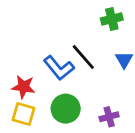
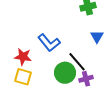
black line: (83, 57) -> (77, 62), moved
green circle: (66, 109) -> (65, 73), moved

